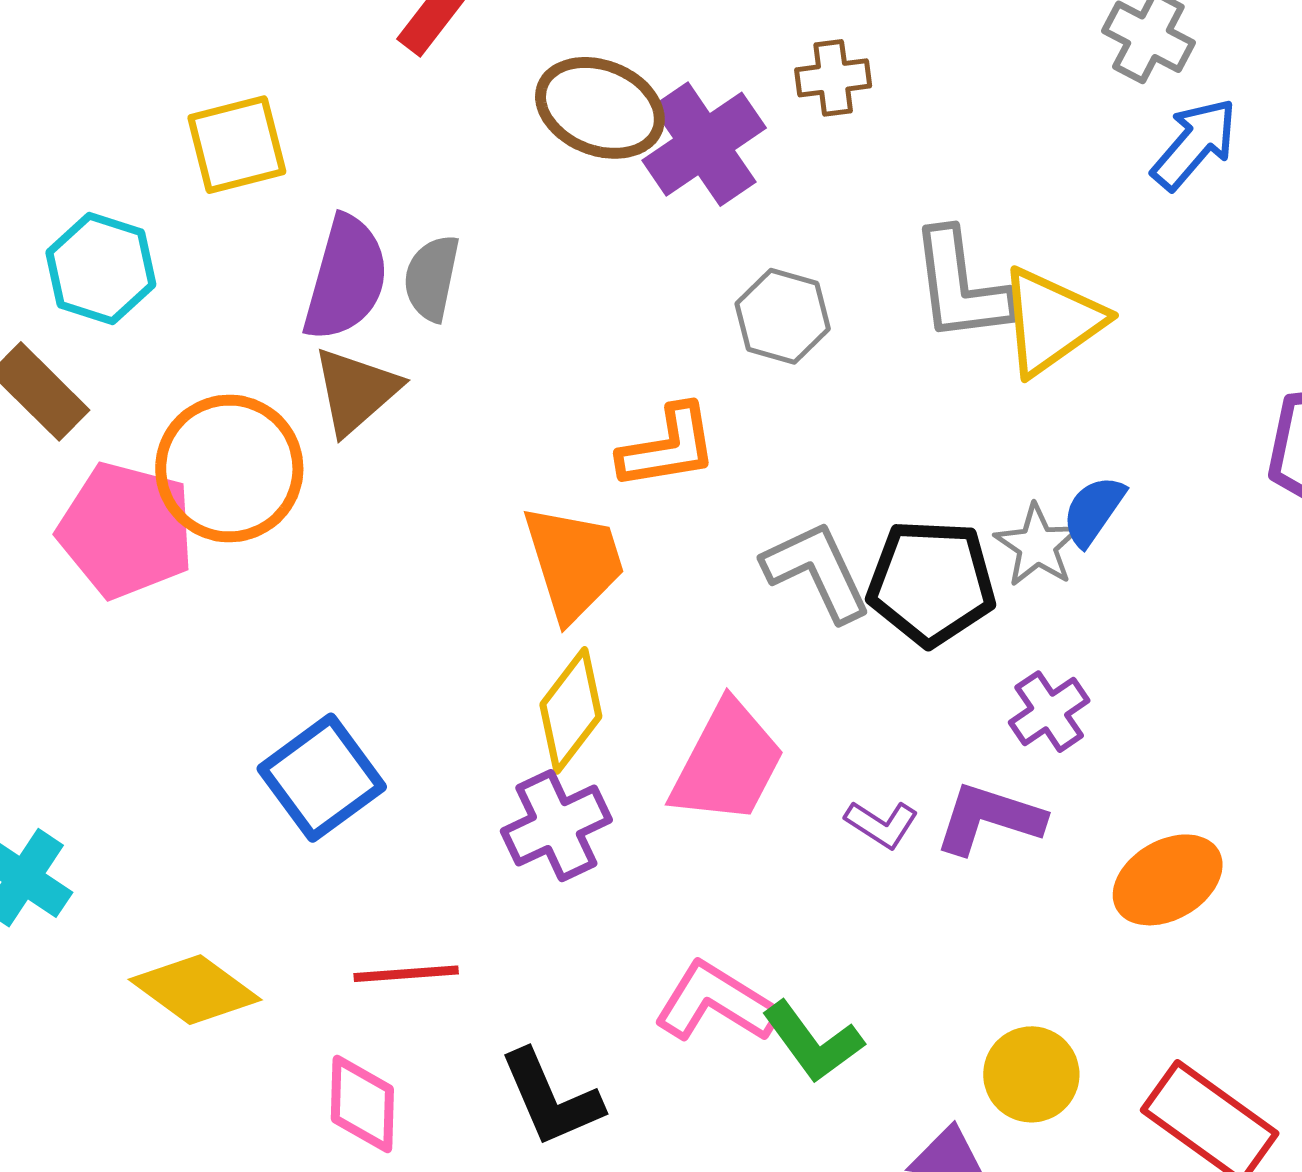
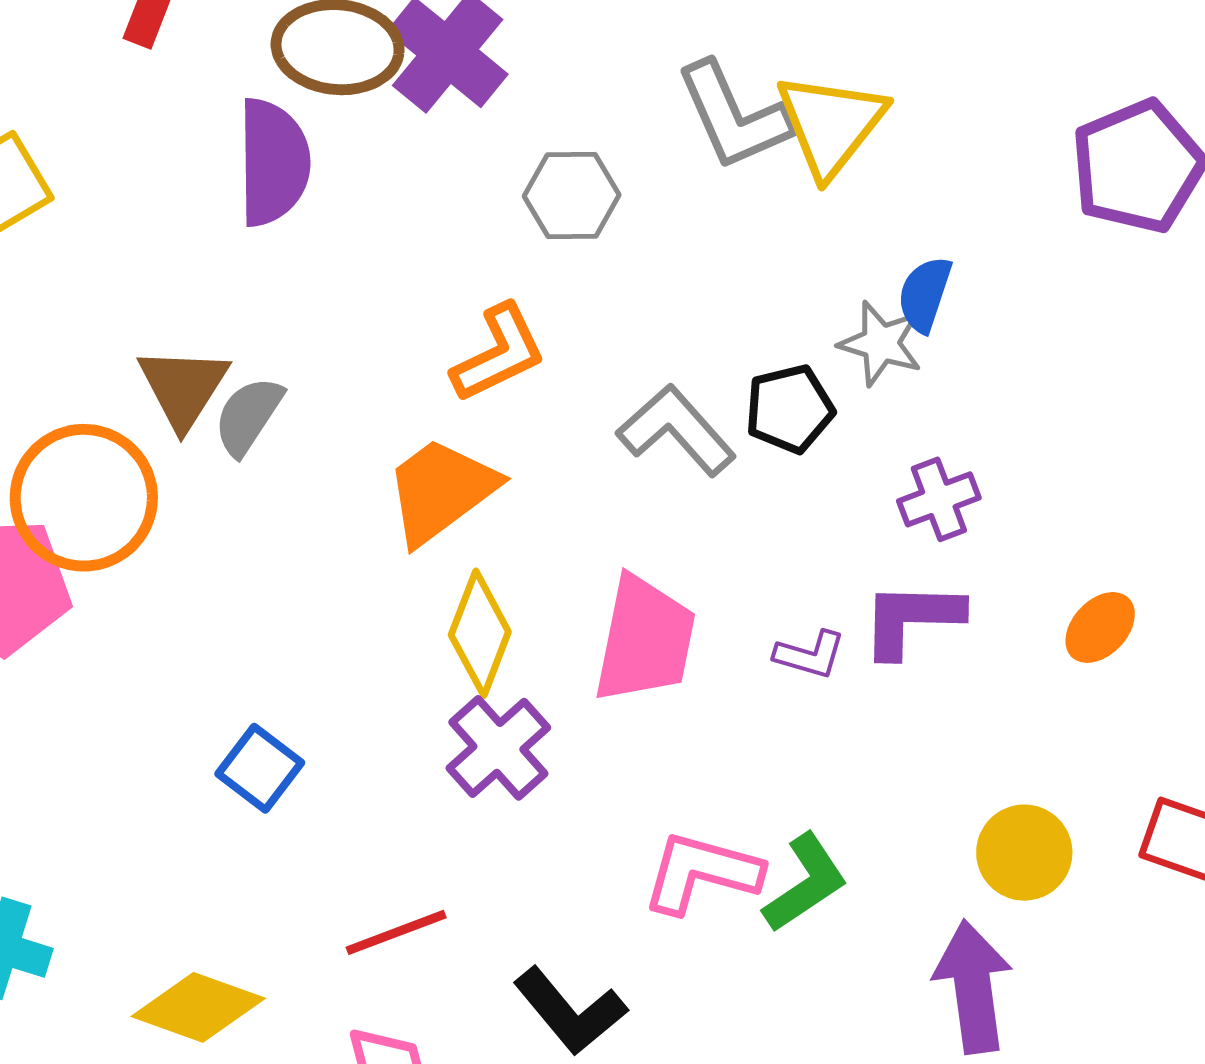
purple semicircle: (346, 278) -> (273, 162), moved
gray semicircle: (432, 278) -> (248, 416), moved, turned 38
orange trapezoid: (574, 563) -> (441, 491), turned -93
black pentagon: (931, 583) -> (789, 409), size x0.7
purple cross: (1049, 712) -> (939, 499), turned 30
blue square: (322, 778) -> (260, 768), size x0.7
orange ellipse: (1168, 880) -> (1100, 627), size x0.7
green L-shape: (813, 1042) -> (805, 883), turned -71

